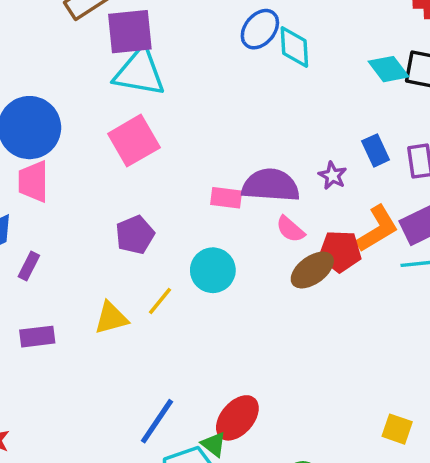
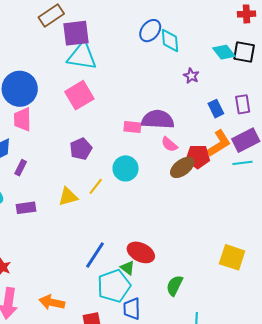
blue rectangle: (376, 150) -> (216, 109), moved
purple star: (333, 176) -> (191, 76), moved
red ellipse: (237, 418) -> (141, 252), turned 76
yellow square: (397, 429) -> (232, 257), size x1.5

